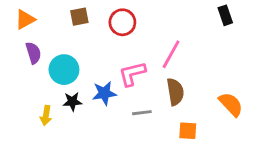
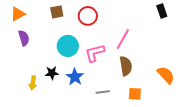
cyan circle: (64, 70) -> (68, 46), moved
blue star: (104, 93) -> (75, 77), moved, turned -30
gray line: (142, 113) -> (103, 92), moved

